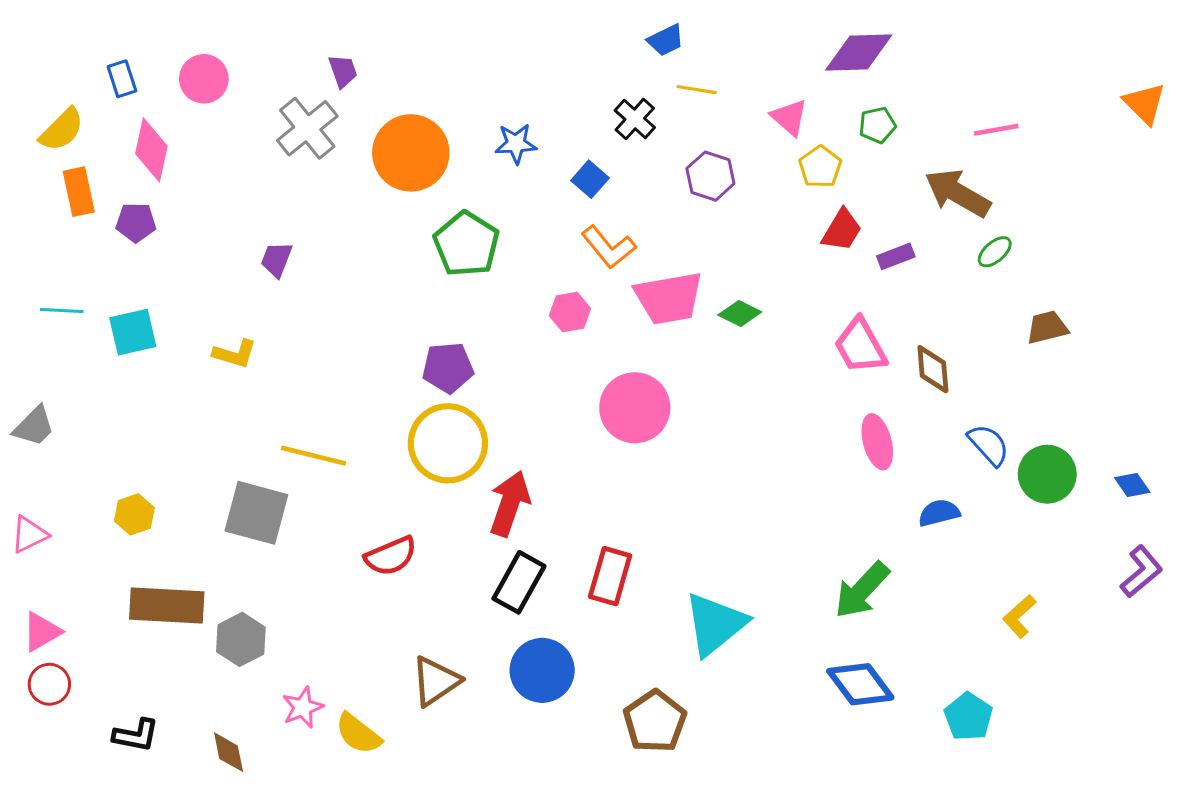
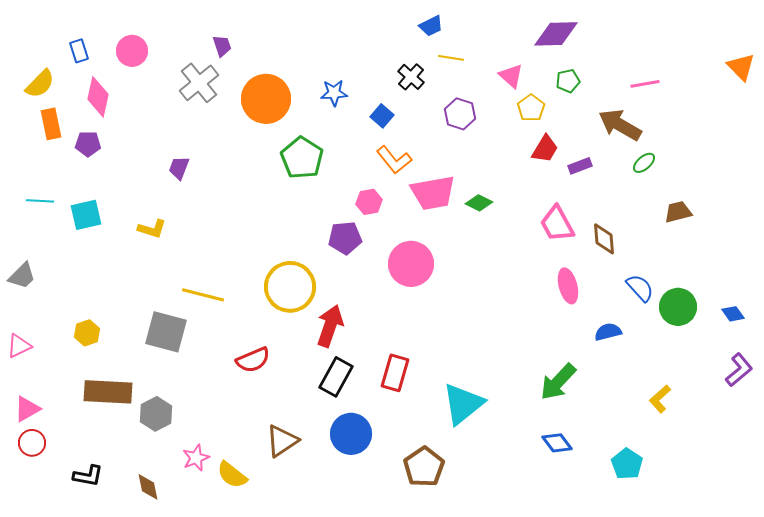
purple pentagon: (448, 368) -> (345, 238), moved
blue diamond: (860, 684) -> (557, 443), size x0.7

